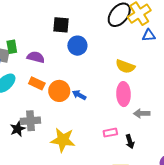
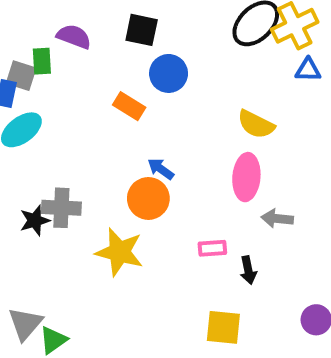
purple semicircle: (36, 57) -> (74, 37), moved
orange rectangle: (37, 83) -> (129, 106), moved
orange circle: (59, 91) -> (148, 198), moved

